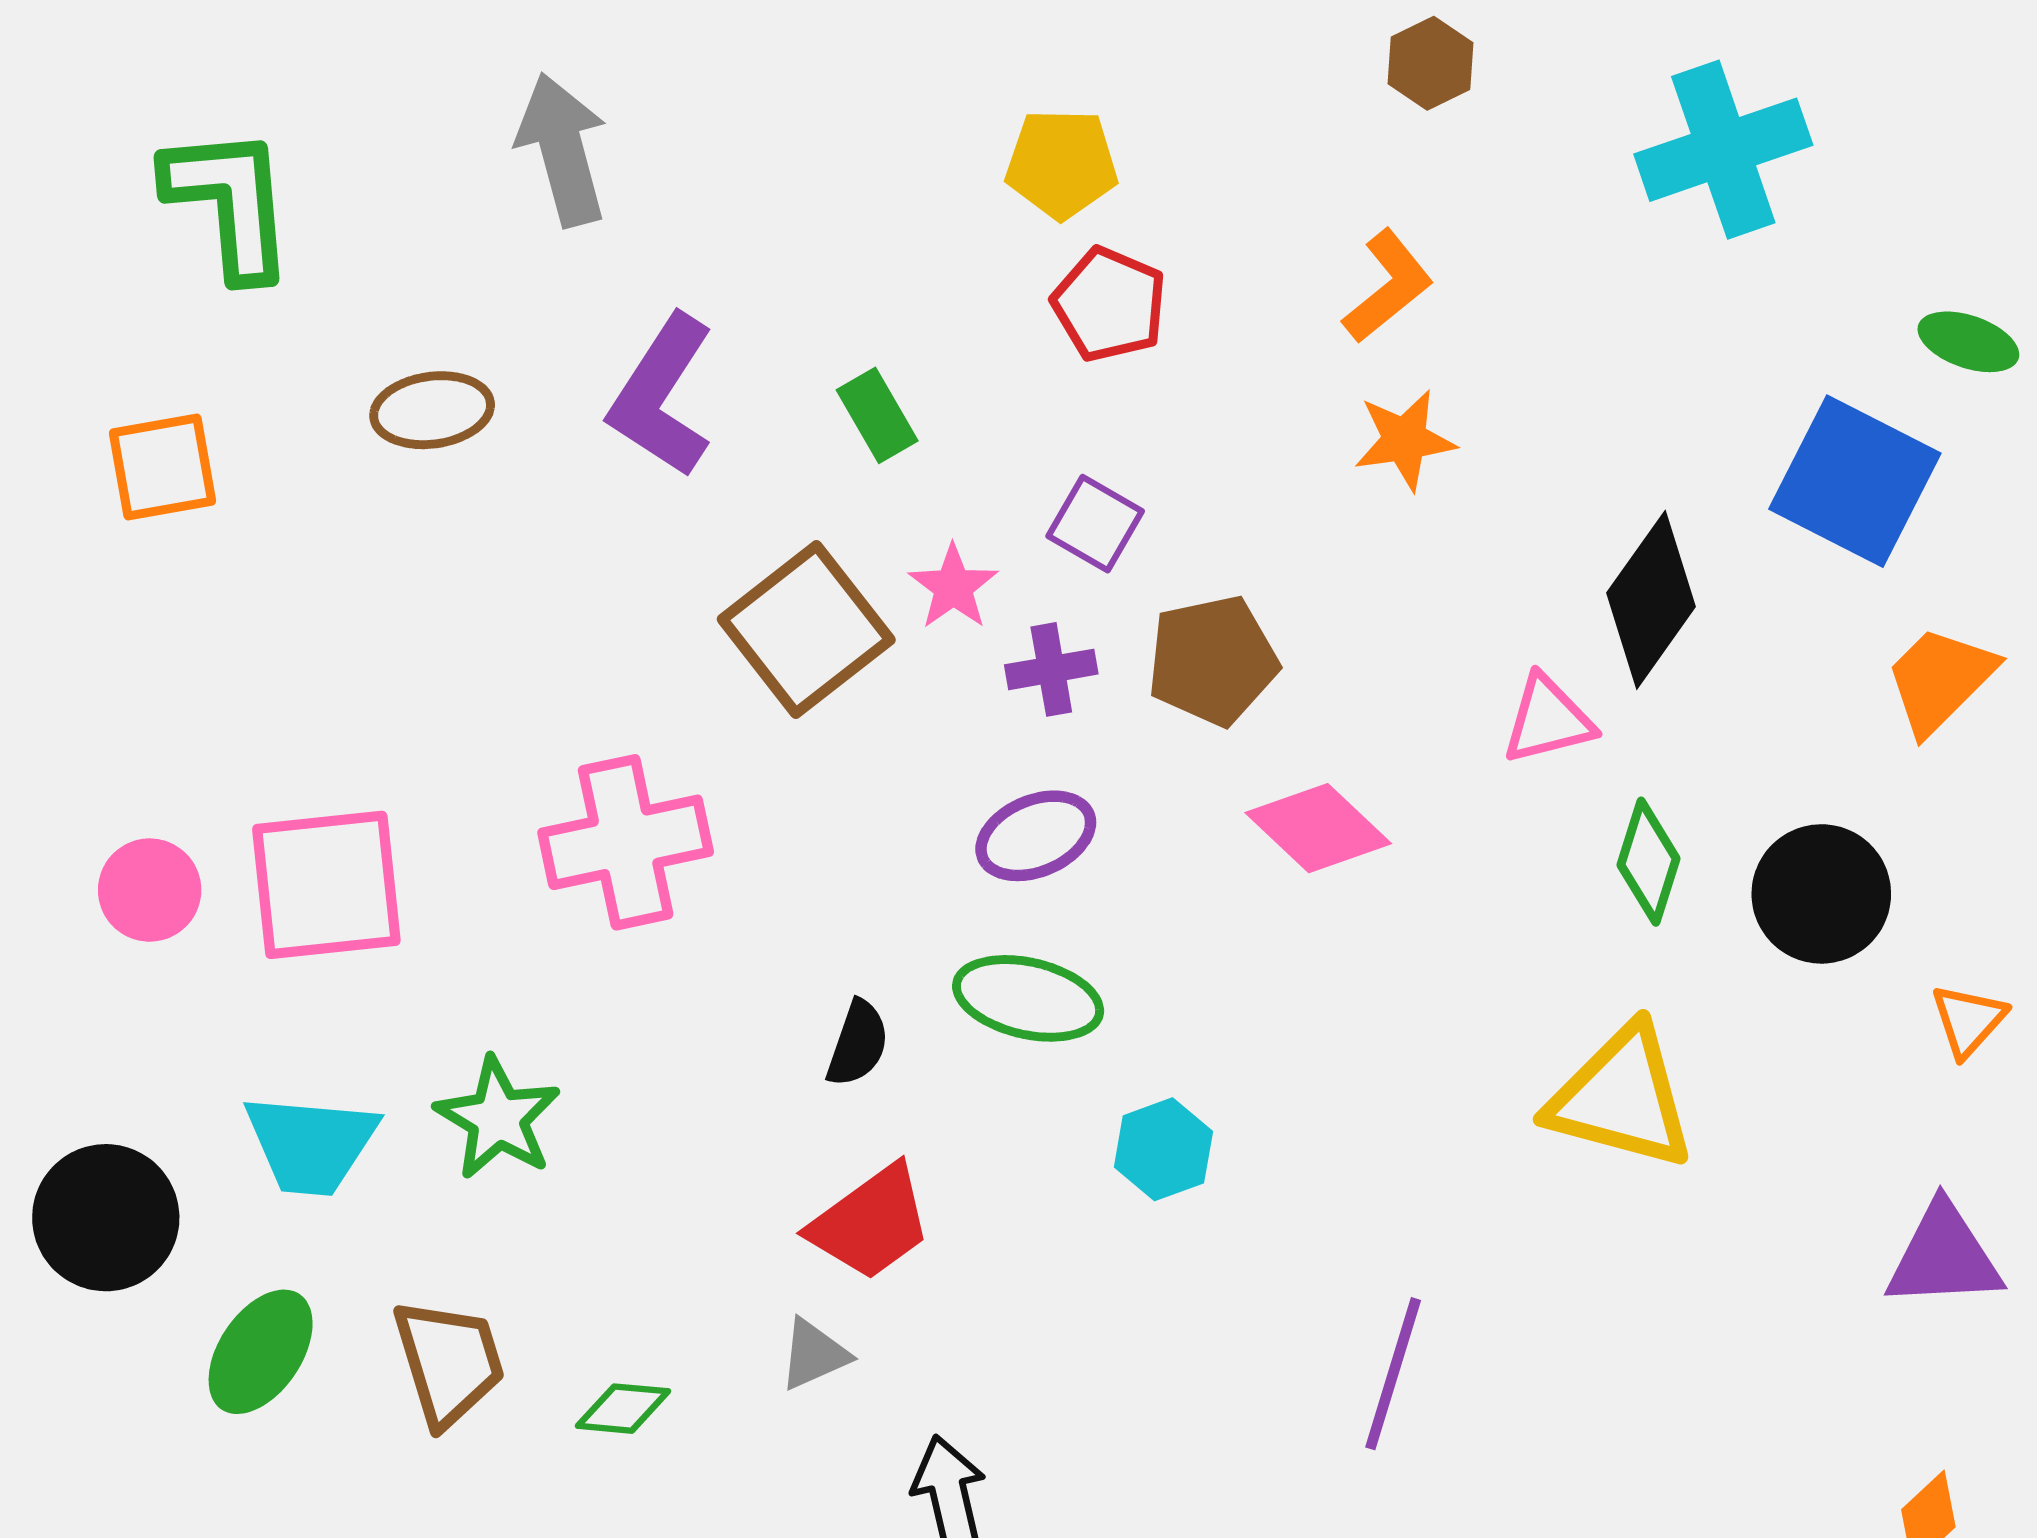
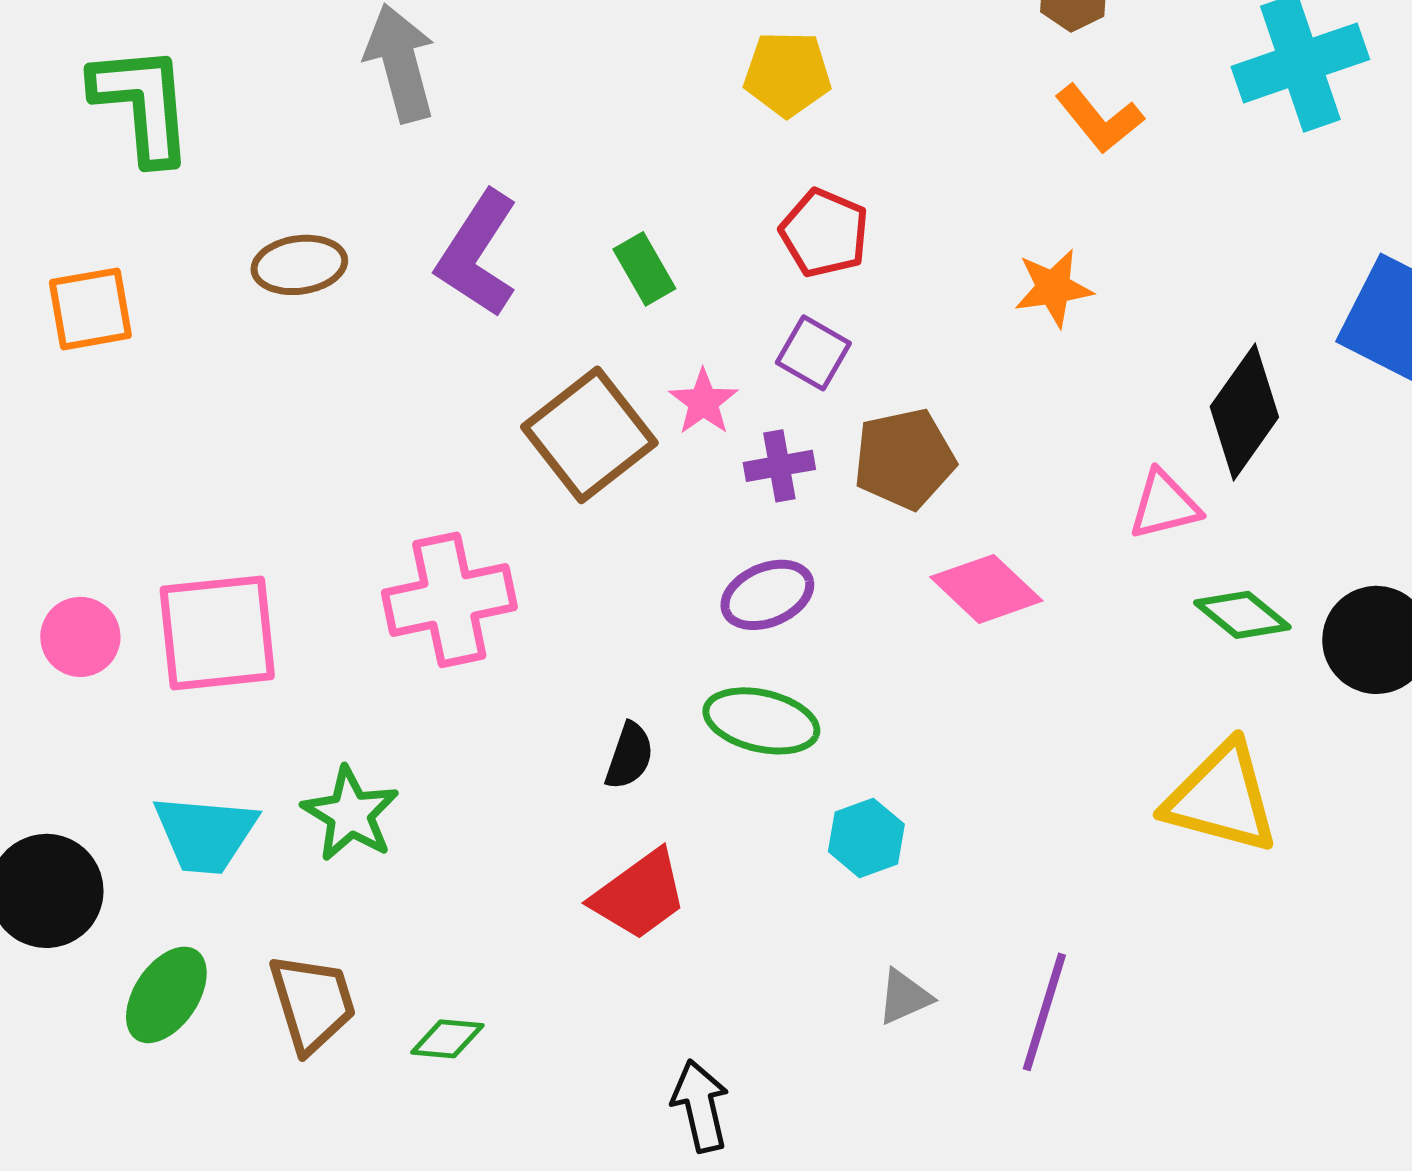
orange L-shape: (1388, 286) -> (1099, 119), moved, turned 90
red pentagon: (1109, 304) -> (824, 233), moved
green diamond: (1648, 862) -> (1242, 615), turned -68
gray triangle: (814, 1354) -> (904, 997), moved

